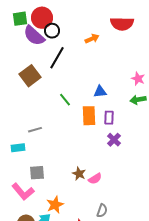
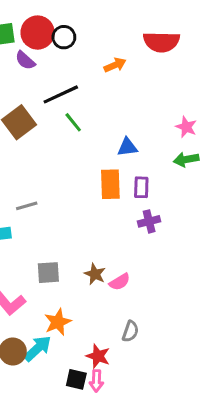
black circle: (52, 31) -> (64, 37), moved
purple semicircle: (34, 36) -> (25, 60), size x0.6
black line: (57, 58) -> (61, 94), turned 35
green line: (65, 100) -> (73, 122), moved
purple cross: (114, 140) -> (149, 221), turned 32
gray square: (37, 173) -> (48, 273), moved

